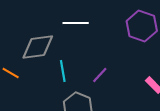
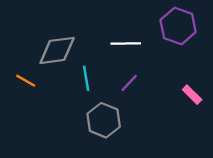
white line: (76, 23) -> (126, 43), moved

